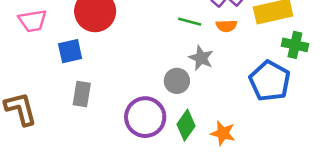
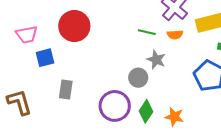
blue square: (70, 51) -> (45, 58), moved

